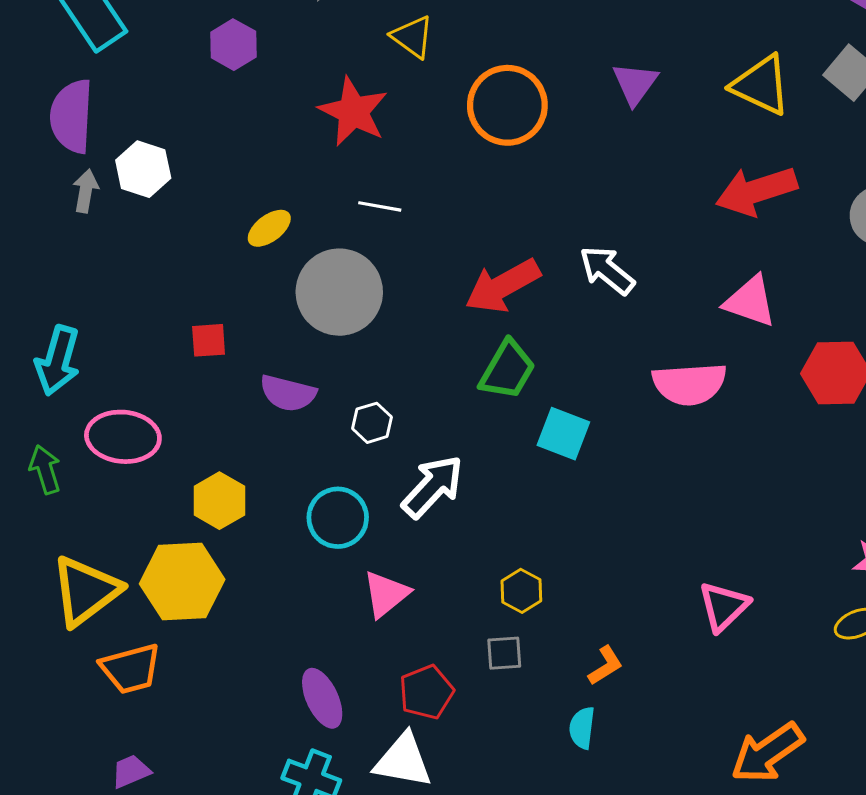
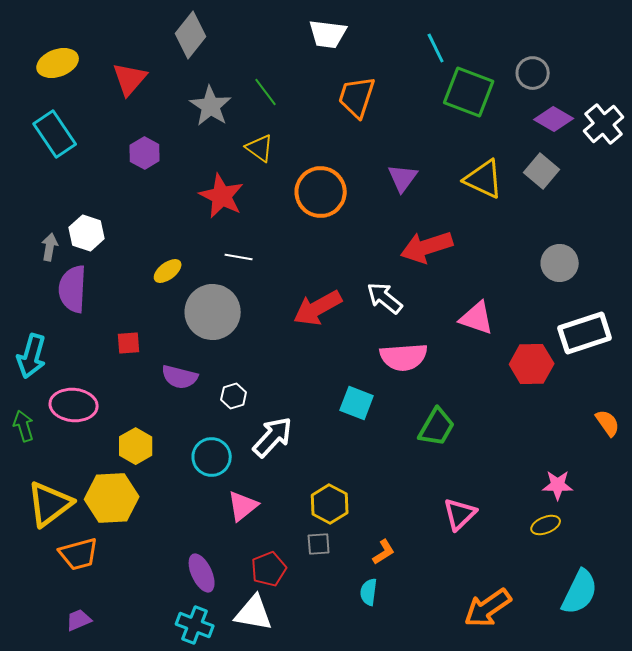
purple semicircle: (72, 116) -> (73, 289), moved
red arrow: (756, 191) -> (427, 247), moved
green trapezoid: (507, 370) -> (437, 427), moved
pink semicircle: (689, 384) -> (404, 357), moved
yellow hexagon: (521, 591) -> (330, 504), size x1.4

